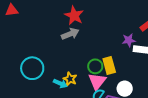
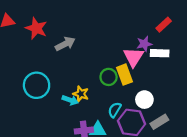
red star: (74, 16) -> (36, 28), moved
gray arrow: (70, 34) -> (65, 44), moved
pink triangle: (97, 81) -> (133, 57), moved

